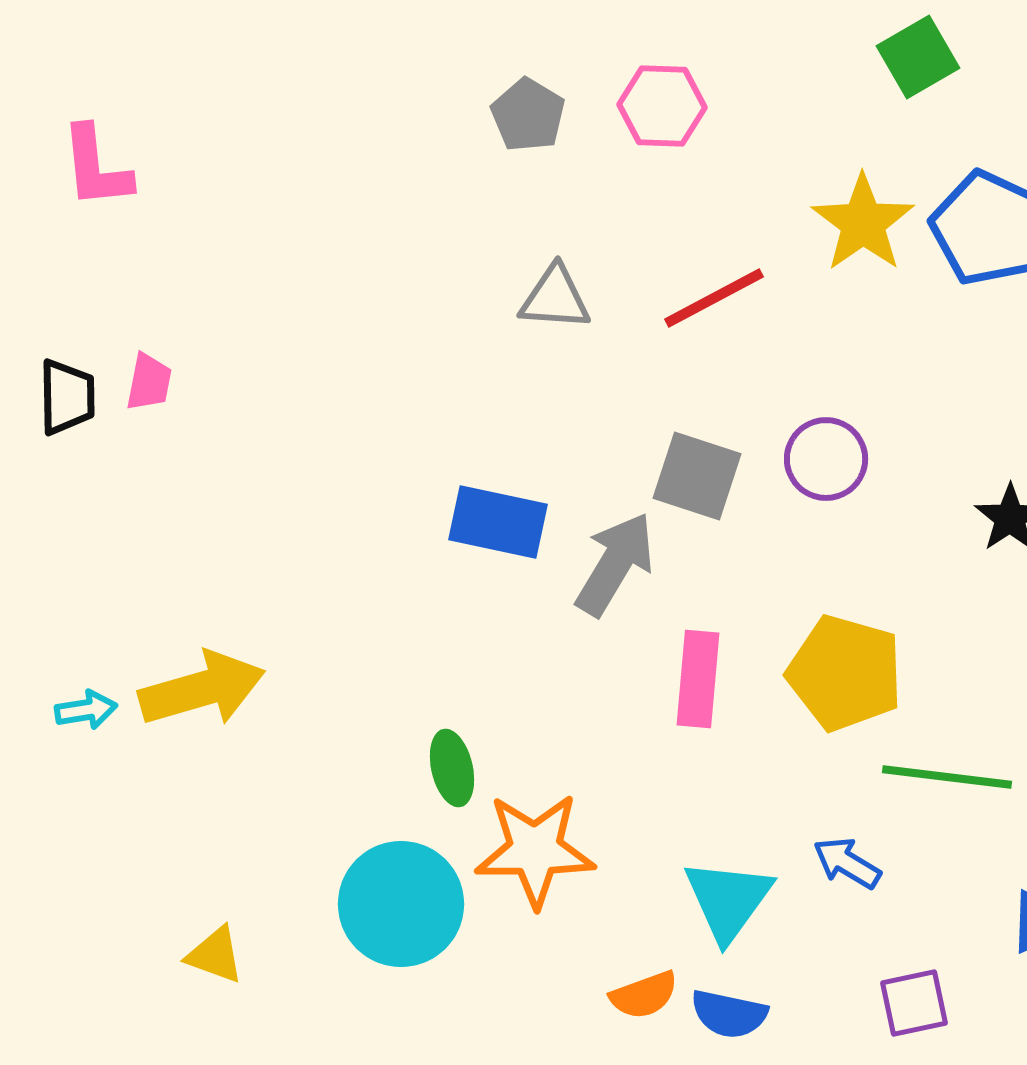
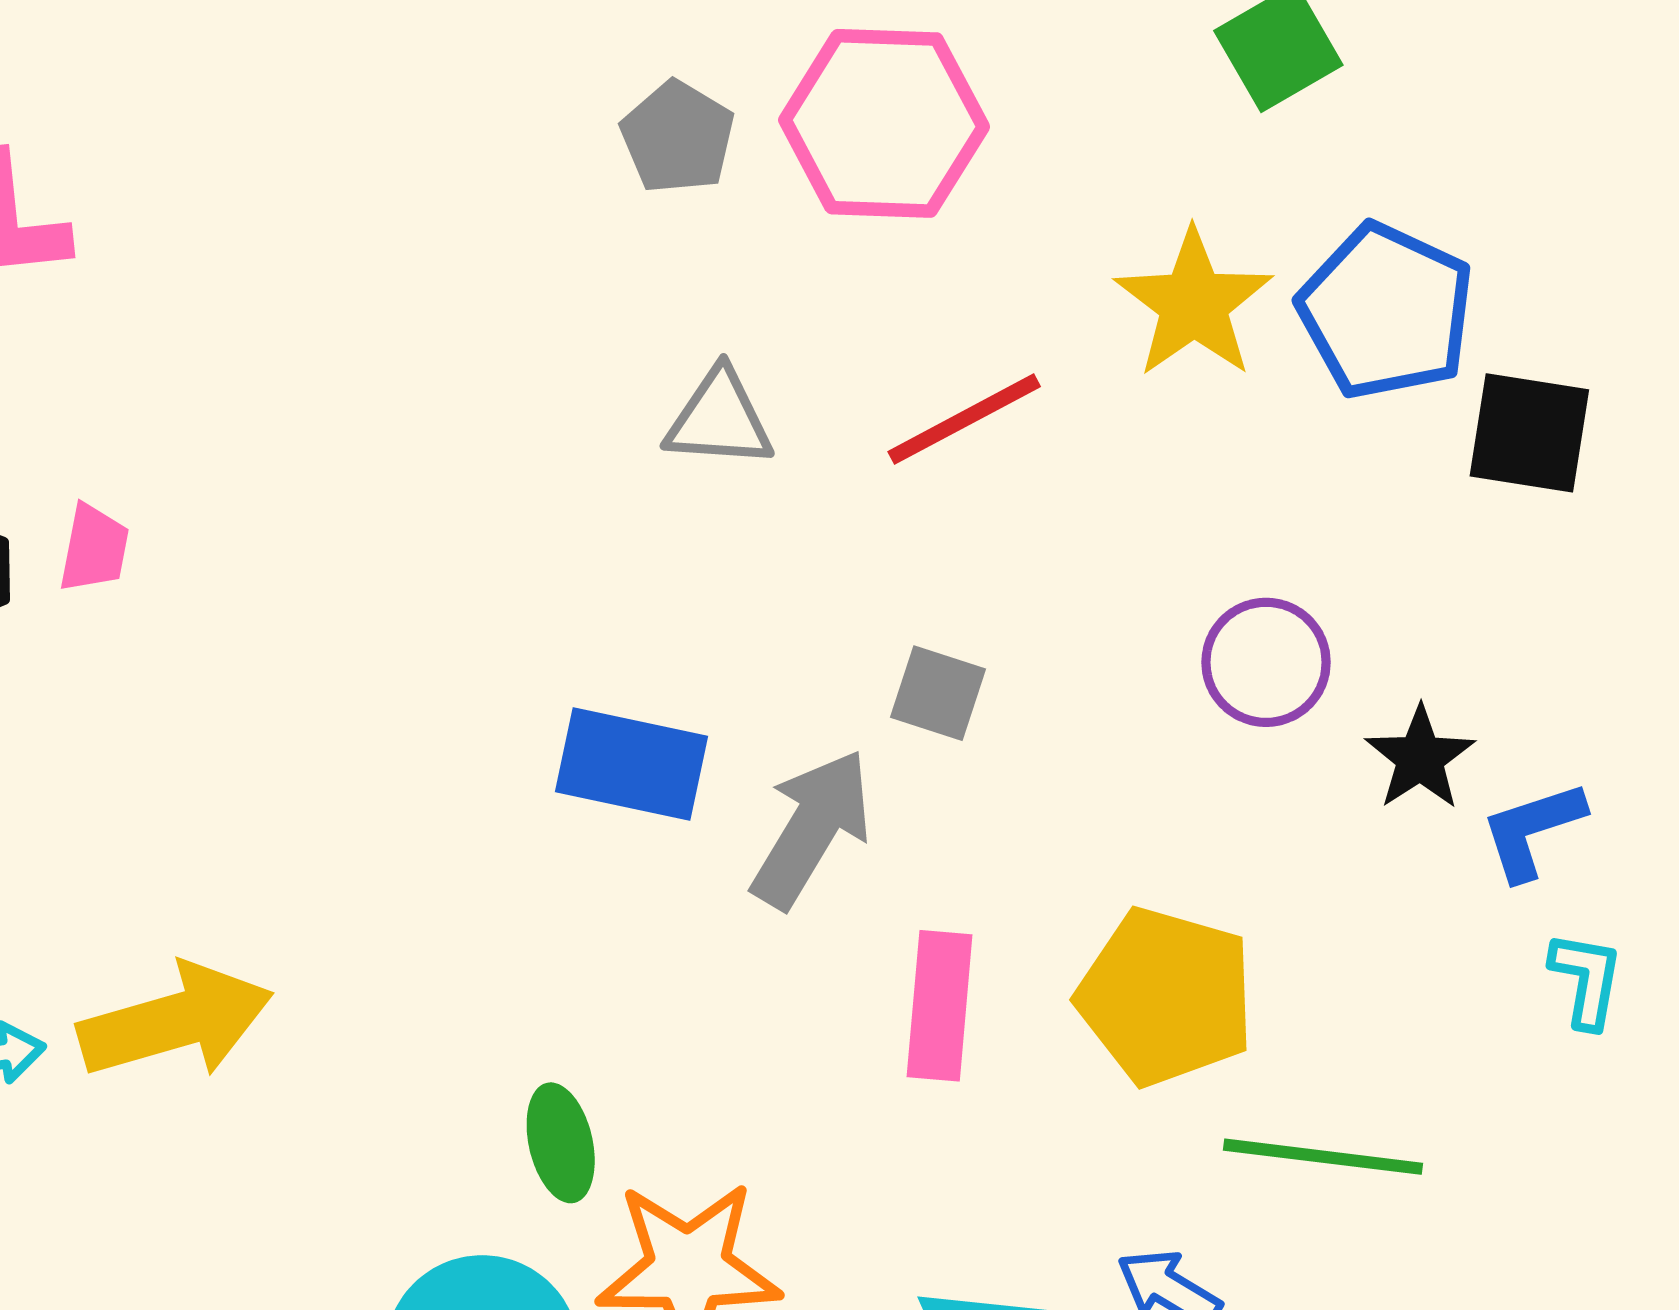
pink hexagon: (662, 106) -> (884, 123), size x1.5
purple circle: (826, 459) -> (1266, 662), moved
gray square: (697, 476) -> (938, 693), size x0.7

